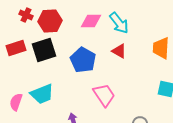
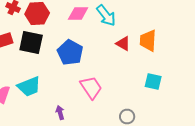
black square: (44, 50) -> (31, 42), turned 30
red triangle: (119, 51) -> (123, 44), moved

